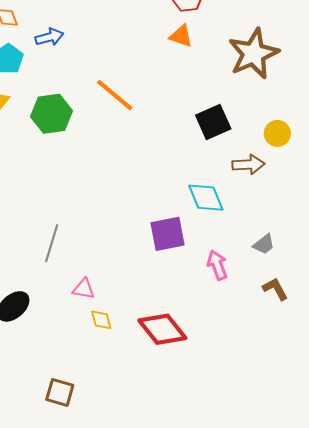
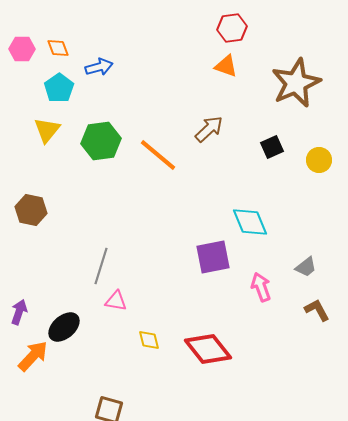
orange line: (115, 95) -> (158, 155), moved
black square: (213, 122) -> (272, 147), moved, size x0.7
brown arrow: (248, 165) -> (209, 129), moved, turned -40
pink triangle: (84, 289) -> (116, 301), moved

